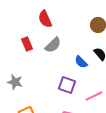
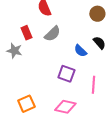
gray star: (15, 82) -> (14, 51), moved
pink line: (94, 96) -> (93, 85), turned -60

